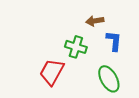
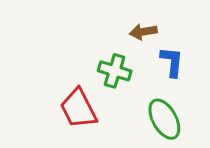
red trapezoid: (52, 72) -> (78, 109), turned -56

